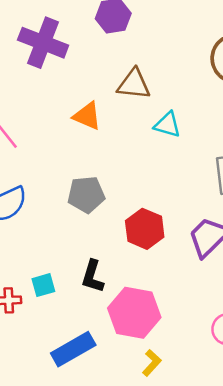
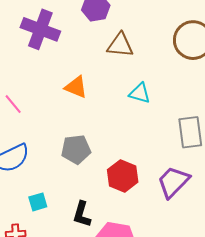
brown triangle: (134, 84) -> (120, 45), moved
cyan square: (43, 285) -> (38, 202), moved

